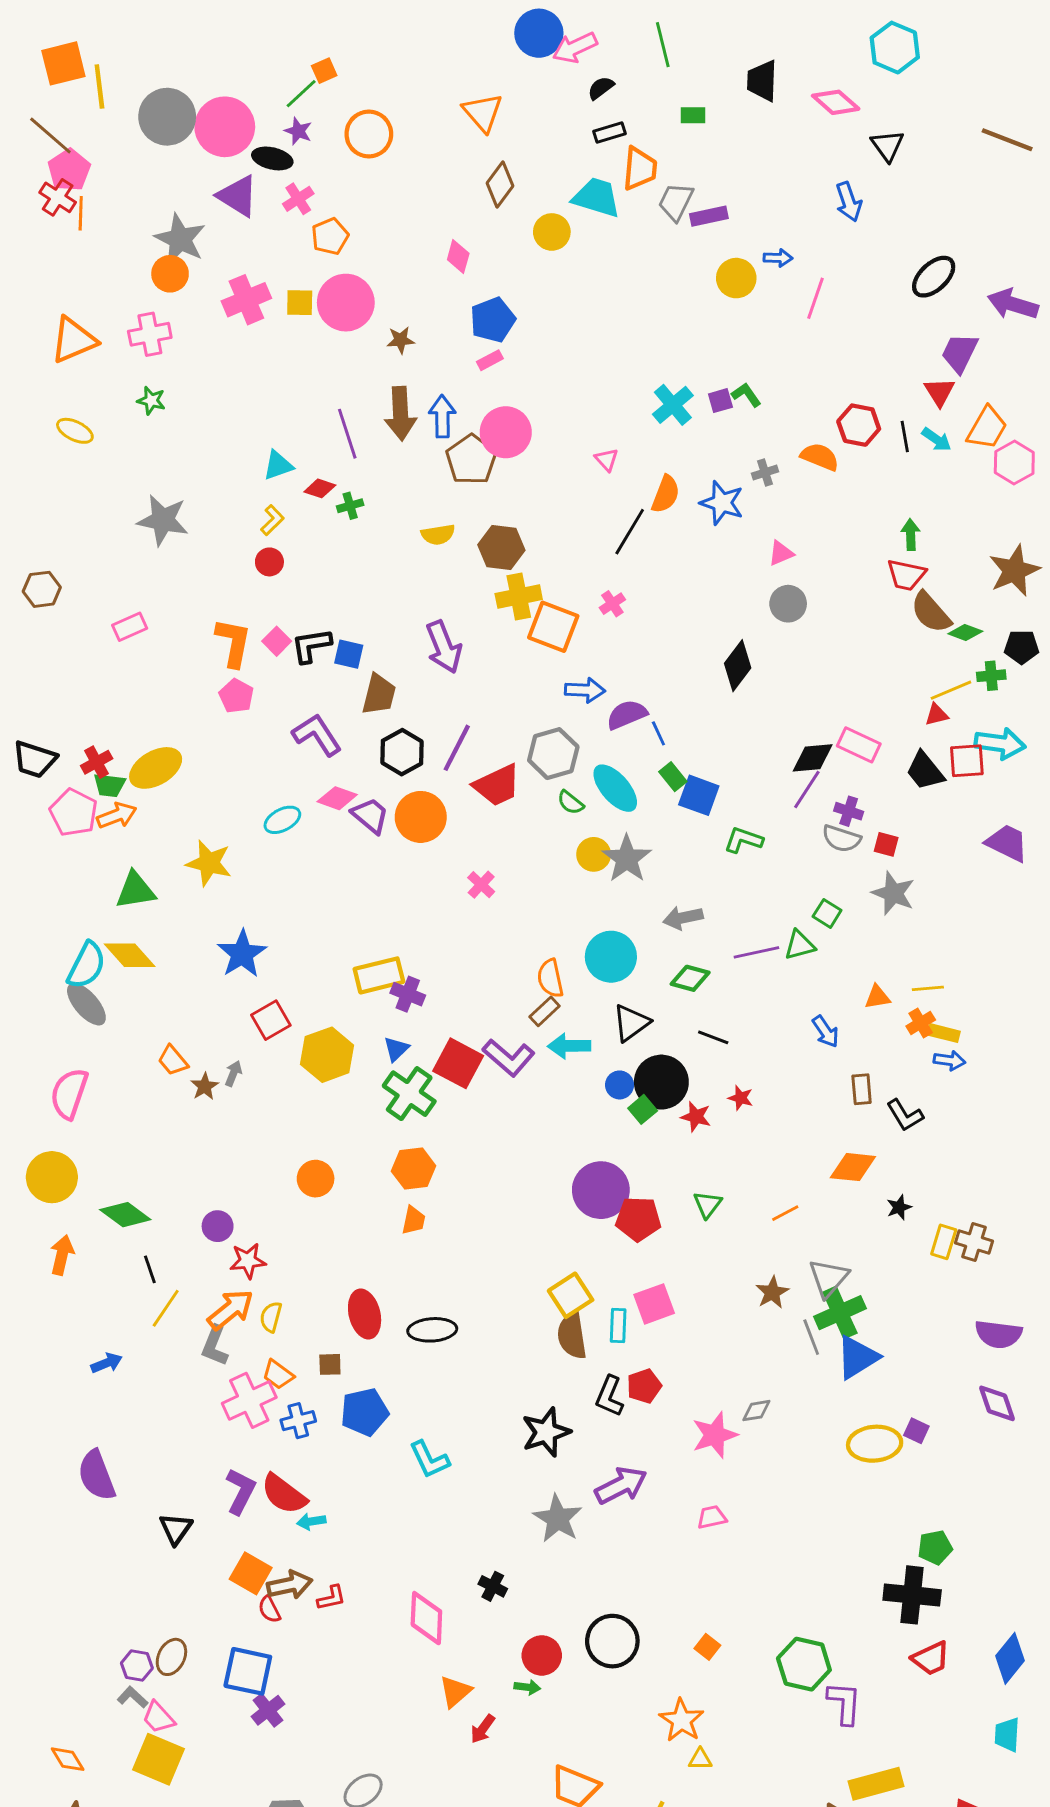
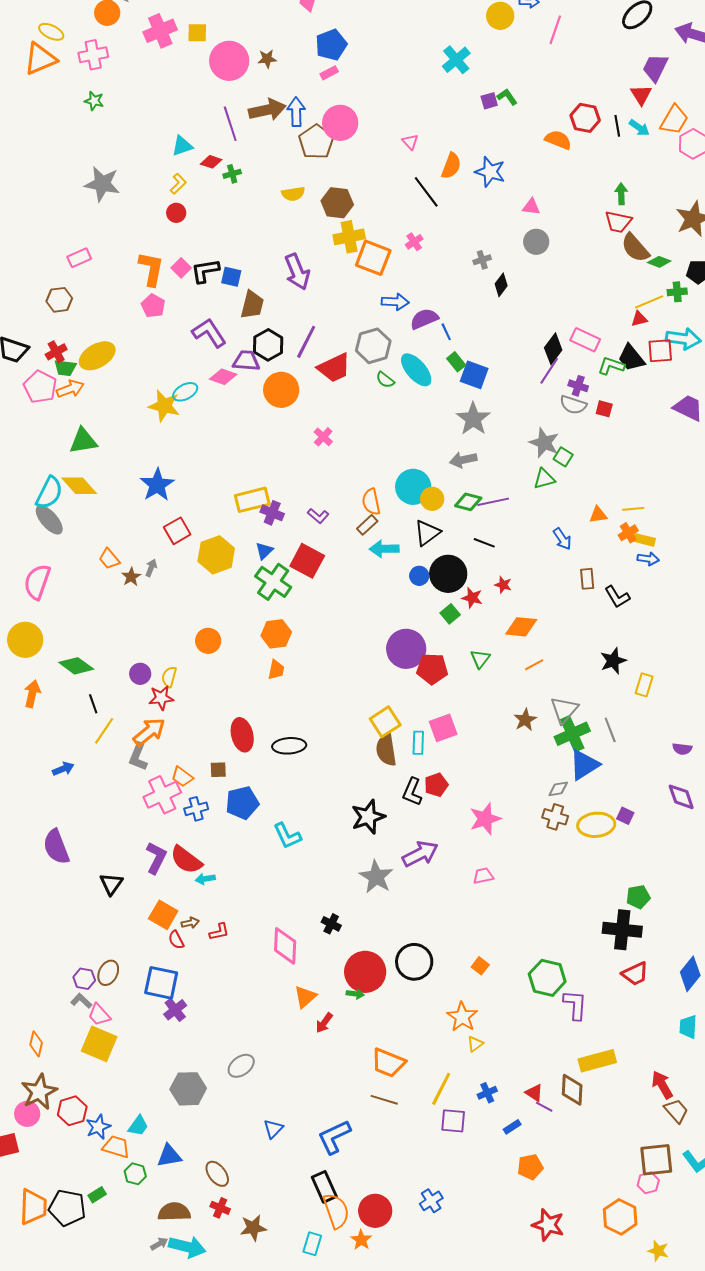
pink circle: (346, 303) -> (229, 61), moved
cyan cross: (673, 405) -> (456, 60), moved
brown arrow: (401, 414) -> (267, 110), turned -99
yellow ellipse: (75, 431) -> (51, 32), moved
gray cross: (765, 473) -> (482, 260), moved
black line: (630, 532) -> (426, 192), turned -68
pink triangle: (781, 553) -> (531, 207), turned 30
brown hexagon: (42, 589) -> (59, 300), moved
black diamond: (738, 666) -> (501, 285), size x0.7
black diamond: (813, 758) -> (553, 349), turned -48
purple trapezoid: (370, 815) -> (246, 361), moved, turned -36
green L-shape: (743, 840) -> (611, 366), moved
yellow circle: (594, 854) -> (432, 499), moved
gray star: (627, 859) -> (473, 419), moved
yellow star: (209, 863) -> (164, 406), moved
gray star: (893, 893) -> (544, 443), moved
purple line: (756, 952) -> (493, 502), moved
purple L-shape: (509, 1058) -> (318, 516), moved, size x0.6
green square: (643, 1109) -> (450, 614), moved
orange diamond: (853, 1167) -> (521, 627), moved
black star: (899, 1207) -> (613, 661), size x1.5
brown cross: (974, 1242) -> (555, 817), moved
yellow semicircle: (271, 1317) -> (169, 677), moved
purple semicircle: (998, 1334) -> (682, 749), size x0.6
gray line: (811, 1337) -> (610, 730), moved
gray diamond: (756, 1411) -> (558, 789), moved
brown arrow: (290, 1585) -> (190, 923), size x0.6
red circle: (542, 1655) -> (365, 972), size x1.5
orange diamond: (68, 1759) -> (36, 1044), turned 45
yellow triangle: (700, 1759) -> (475, 1044), turned -36

